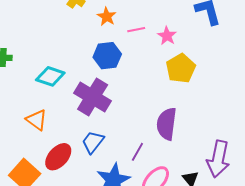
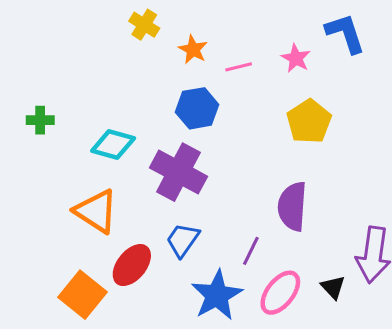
pink star: (167, 36) -> (296, 58), moved
orange triangle: (37, 120) -> (96, 211), size x1.4

